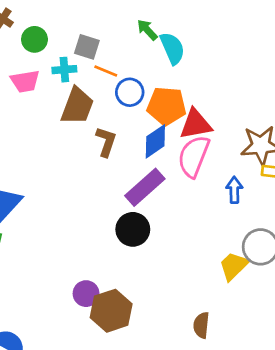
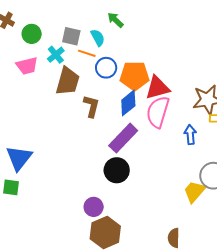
cyan semicircle: (172, 48) -> (98, 38), moved, size x0.7
cyan cross: (64, 70) -> (56, 55), turned -30
purple circle: (86, 294) -> (94, 207), moved

